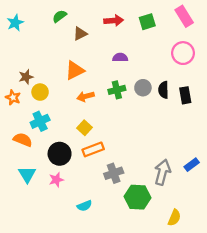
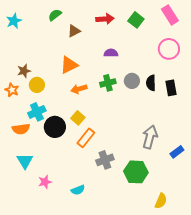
green square: (147, 22) -> (136, 20), turned -35
orange semicircle: (23, 140) -> (21, 129), turned 150
orange rectangle: (93, 149) -> (86, 138), turned -30
black circle: (60, 154) -> (55, 127), moved
gray arrow: (162, 172) -> (150, 137), moved
pink star: (56, 180) -> (45, 182), moved
green hexagon: (138, 197) -> (136, 172), moved

